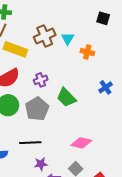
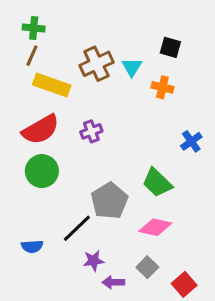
black square: (103, 18) -> (170, 47), moved
green trapezoid: (66, 98) -> (157, 183), moved
gray pentagon: (37, 109) -> (109, 201), moved
black line: (30, 143) -> (77, 228), turned -40

